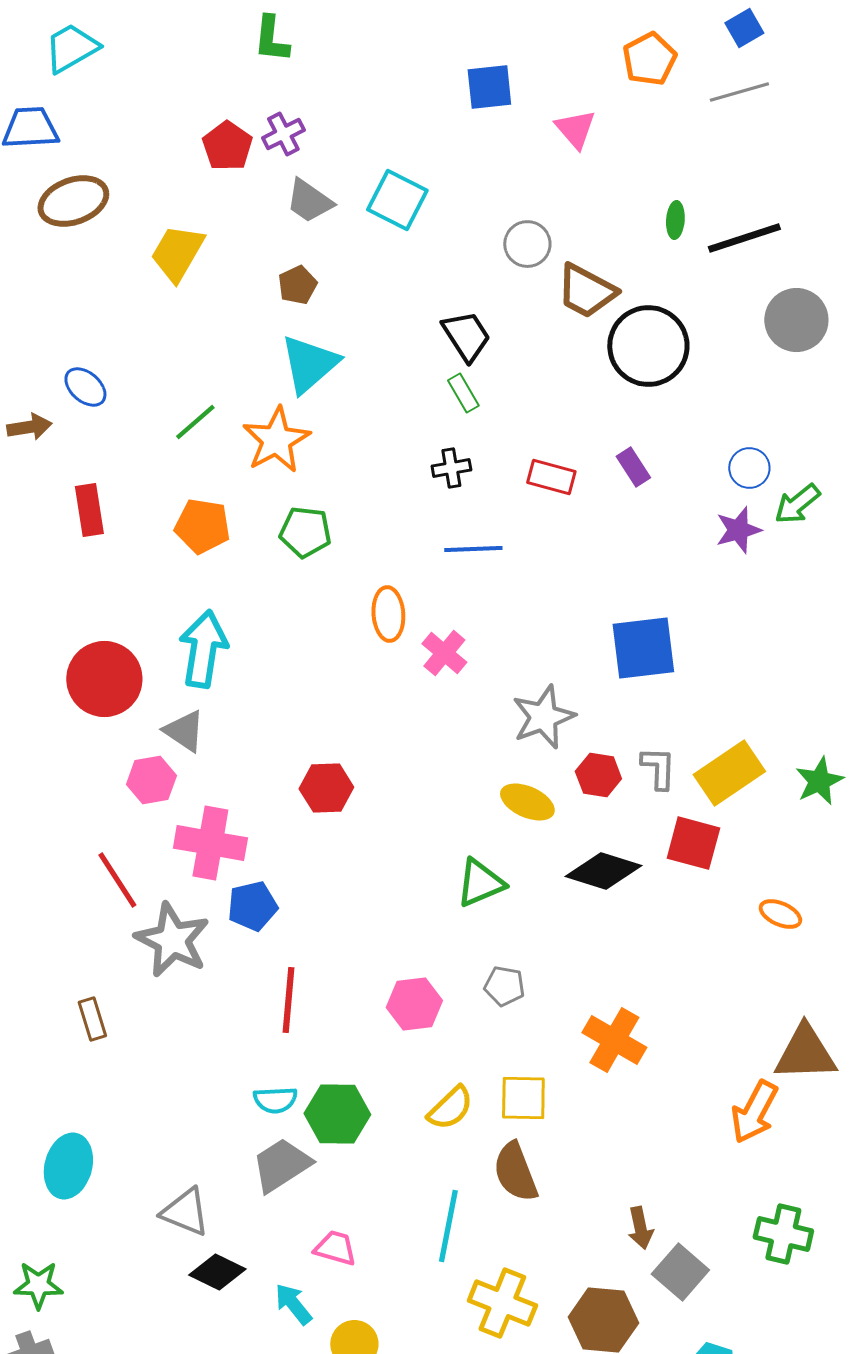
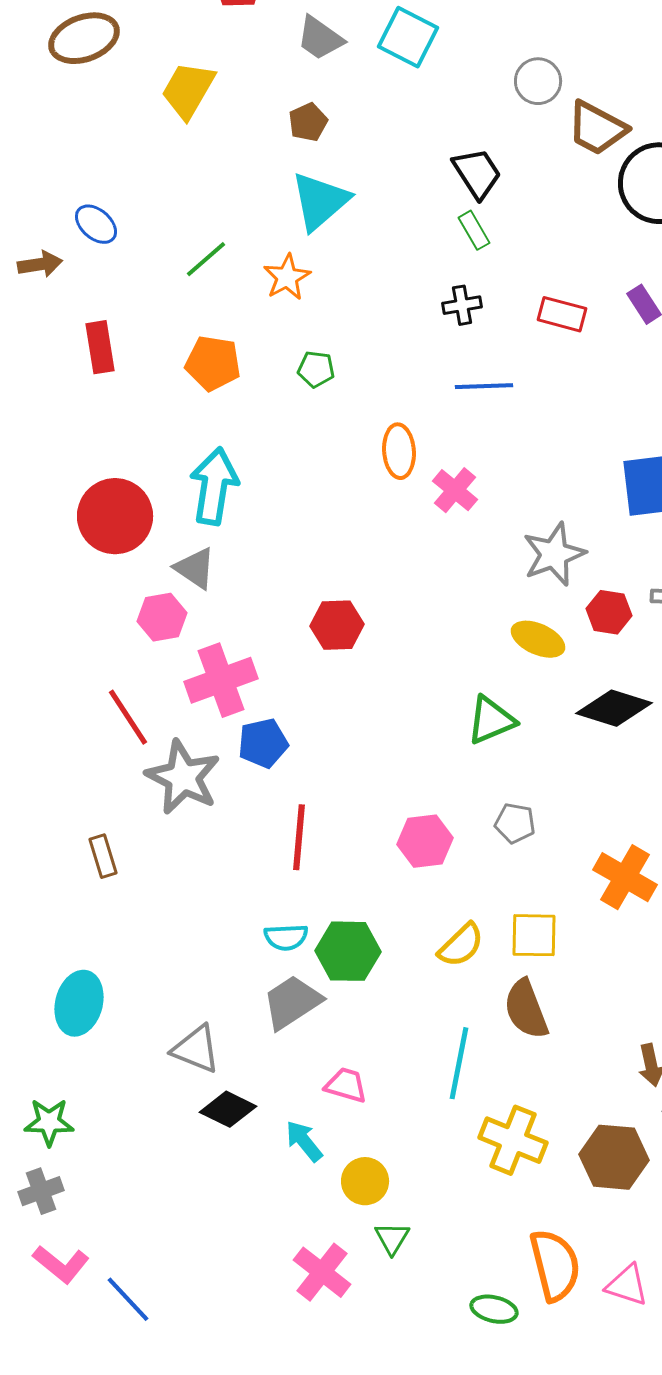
orange star: (276, 440) -> (287, 277), size x0.7
green pentagon: (305, 532) -> (316, 369), size x0.7
pink cross: (210, 843) -> (221, 680), turned -30

